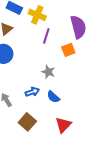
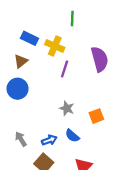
orange square: (68, 50) -> (96, 116), moved
blue arrow: (32, 92) -> (49, 140), moved

